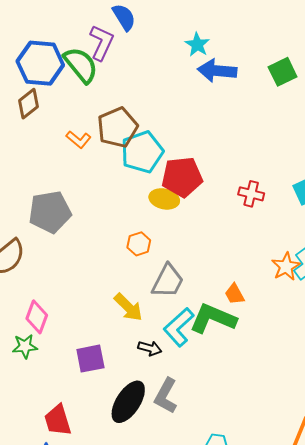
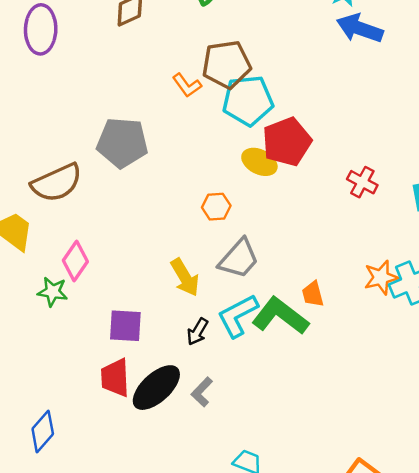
orange L-shape: (79, 140) -> (187, 85), moved
red pentagon: (182, 177) -> (287, 142), turned -30
black arrow: (150, 348) -> (198, 332), turned 90
gray L-shape: (166, 396) -> (202, 392), size x0.7
red trapezoid: (58, 420) -> (115, 378), moved

